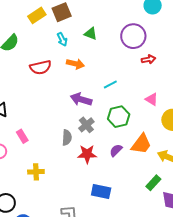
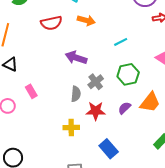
purple arrow: (81, 99) -> (76, 58), moved
yellow cross: (36, 172) -> (71, 128), moved
blue rectangle: (101, 192) -> (109, 149), turned 36

